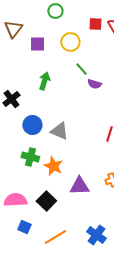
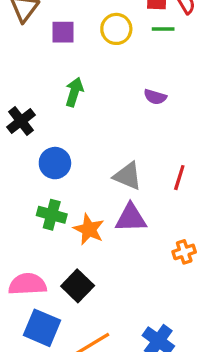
green line: (81, 69) -> (163, 29), moved, turned -48
gray triangle: (59, 131) -> (128, 176), moved
purple triangle: (79, 186) -> (131, 218), moved
blue square: (24, 227) -> (42, 328), size x1.6

